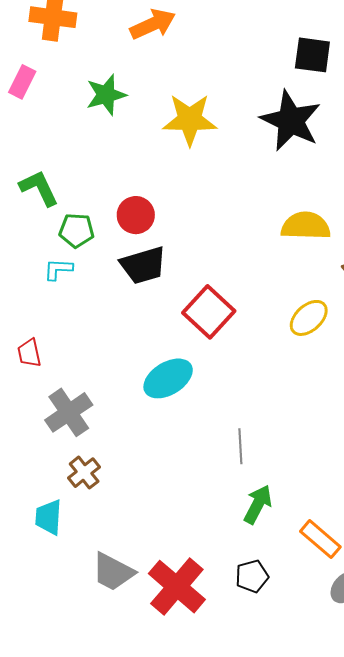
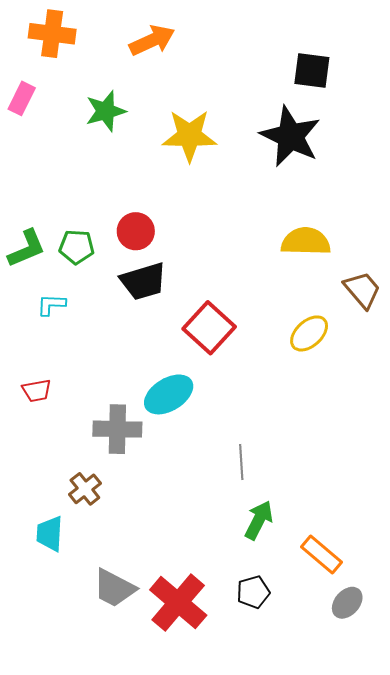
green L-shape: (39, 188) -> (27, 248), moved, turned 93
cyan L-shape: (58, 269) -> (51, 305), moved
red trapezoid: (29, 353) -> (37, 391), moved, turned -88
gray cross: (69, 412) -> (117, 429), moved, turned 36

